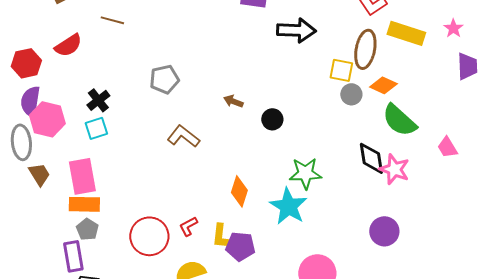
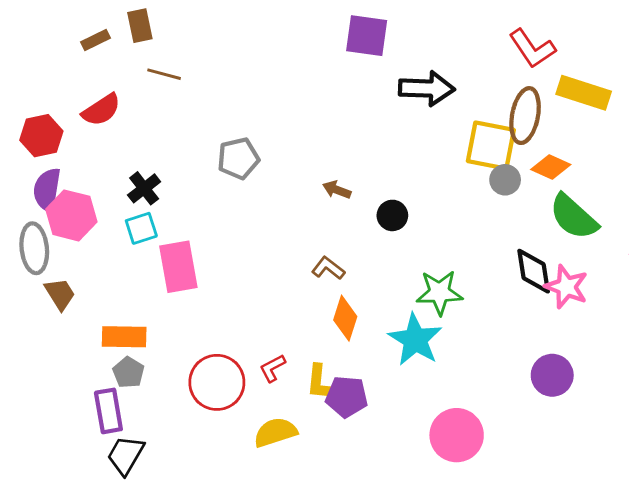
yellow square: (341, 70) -> (491, 146), size x1.5
brown L-shape: (183, 136) -> (328, 268), moved, size x0.7
pink rectangle: (82, 176) -> (178, 267), moved

